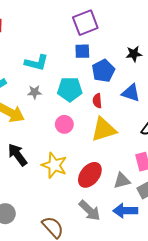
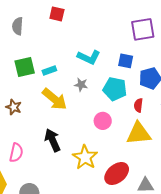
blue square: (82, 51) -> (126, 61), moved

